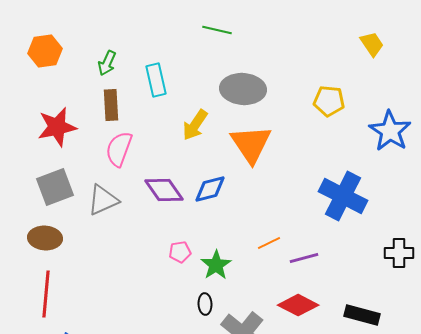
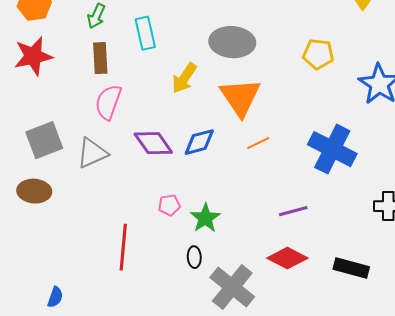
red star: (57, 127) -> (33, 56), moved
orange line: (269, 243) -> (258, 143), moved
red line: (46, 294) -> (123, 247), moved

